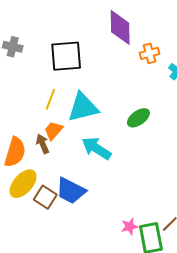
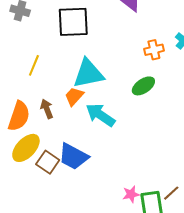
orange cross: (150, 53) -> (154, 50), moved
yellow line: (50, 99) -> (34, 65), moved
orange trapezoid: (53, 130) -> (74, 96), moved

